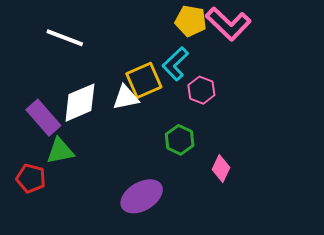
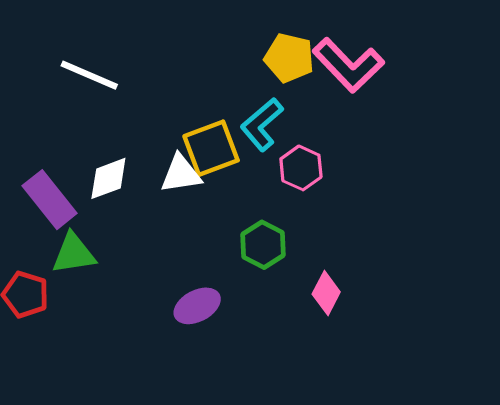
white diamond: (80, 103) -> (108, 178), size x0.7
purple ellipse: (142, 196) -> (197, 306), moved, size x0.7

